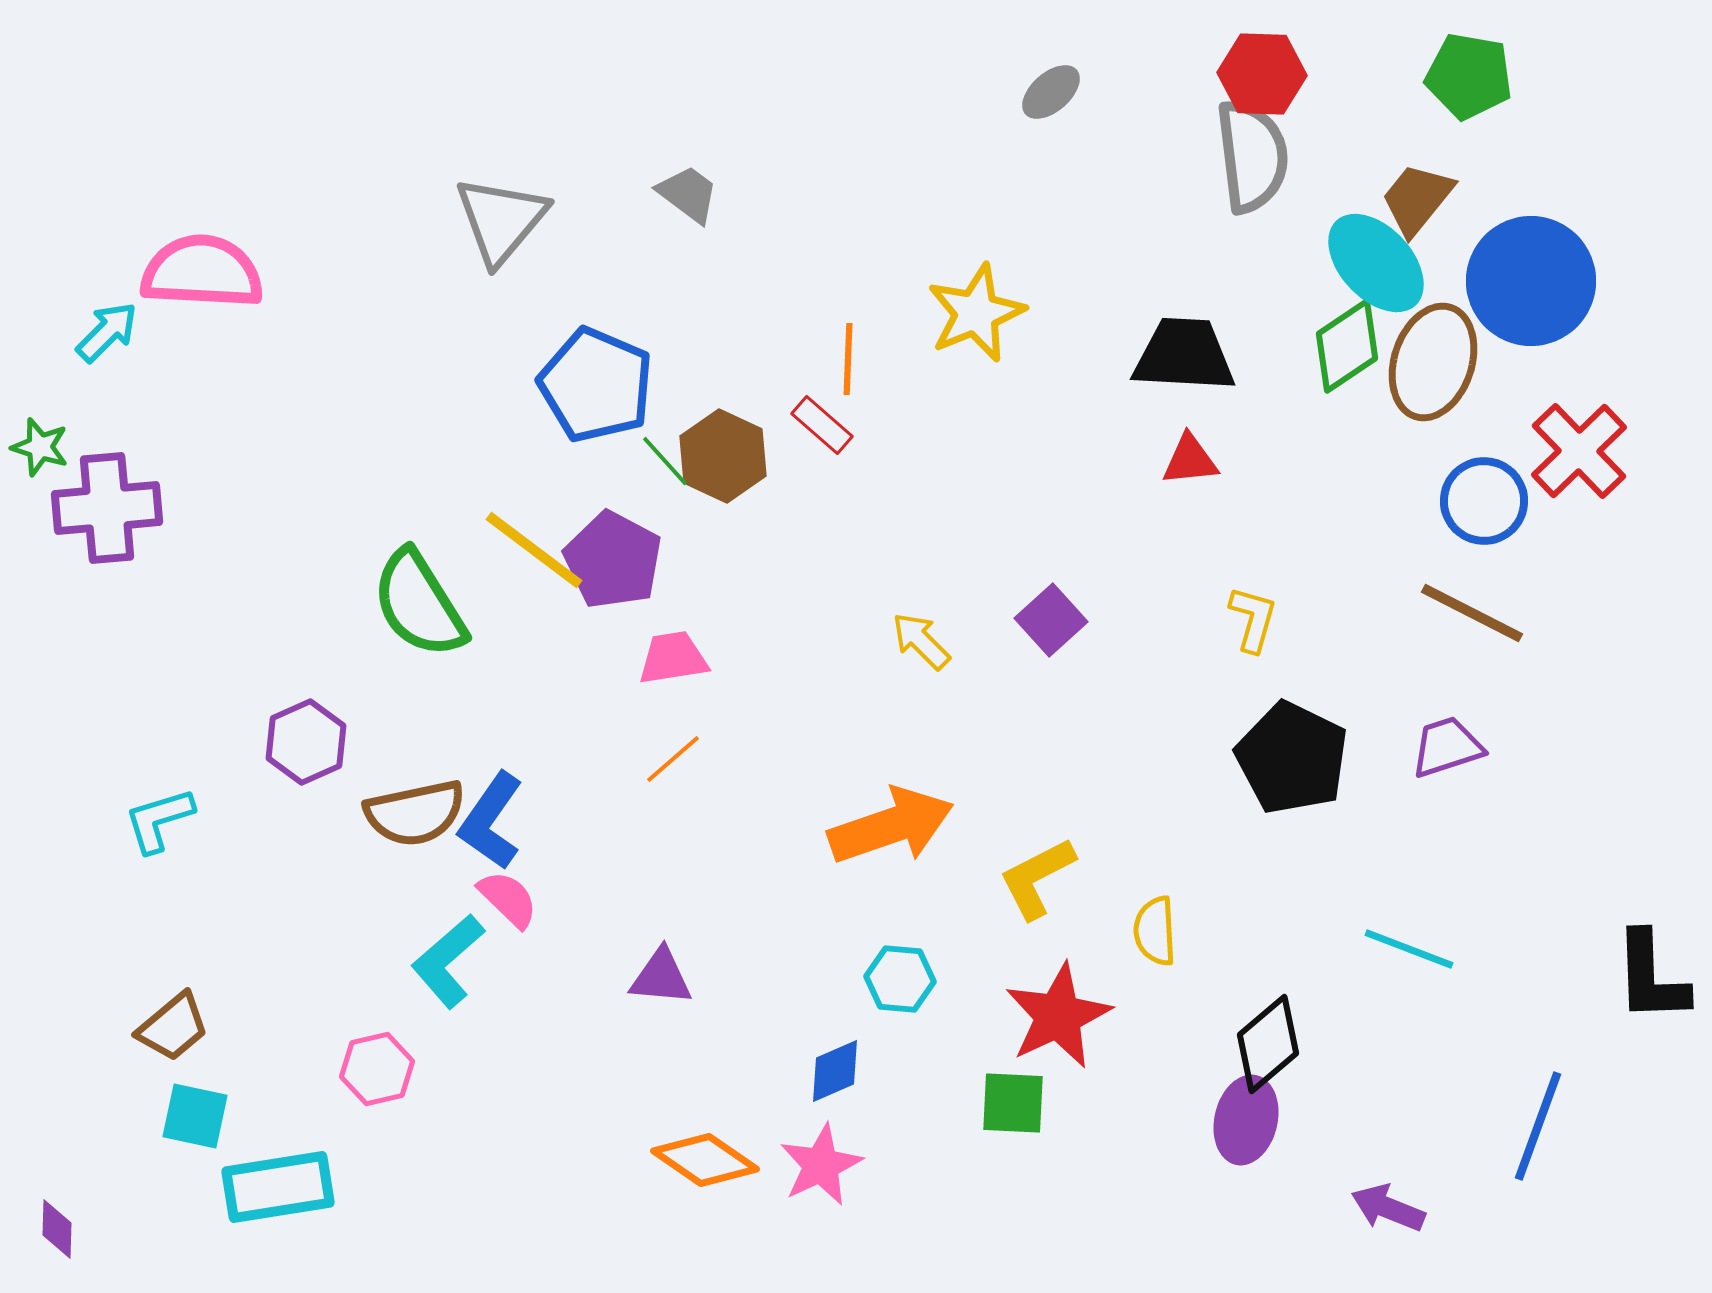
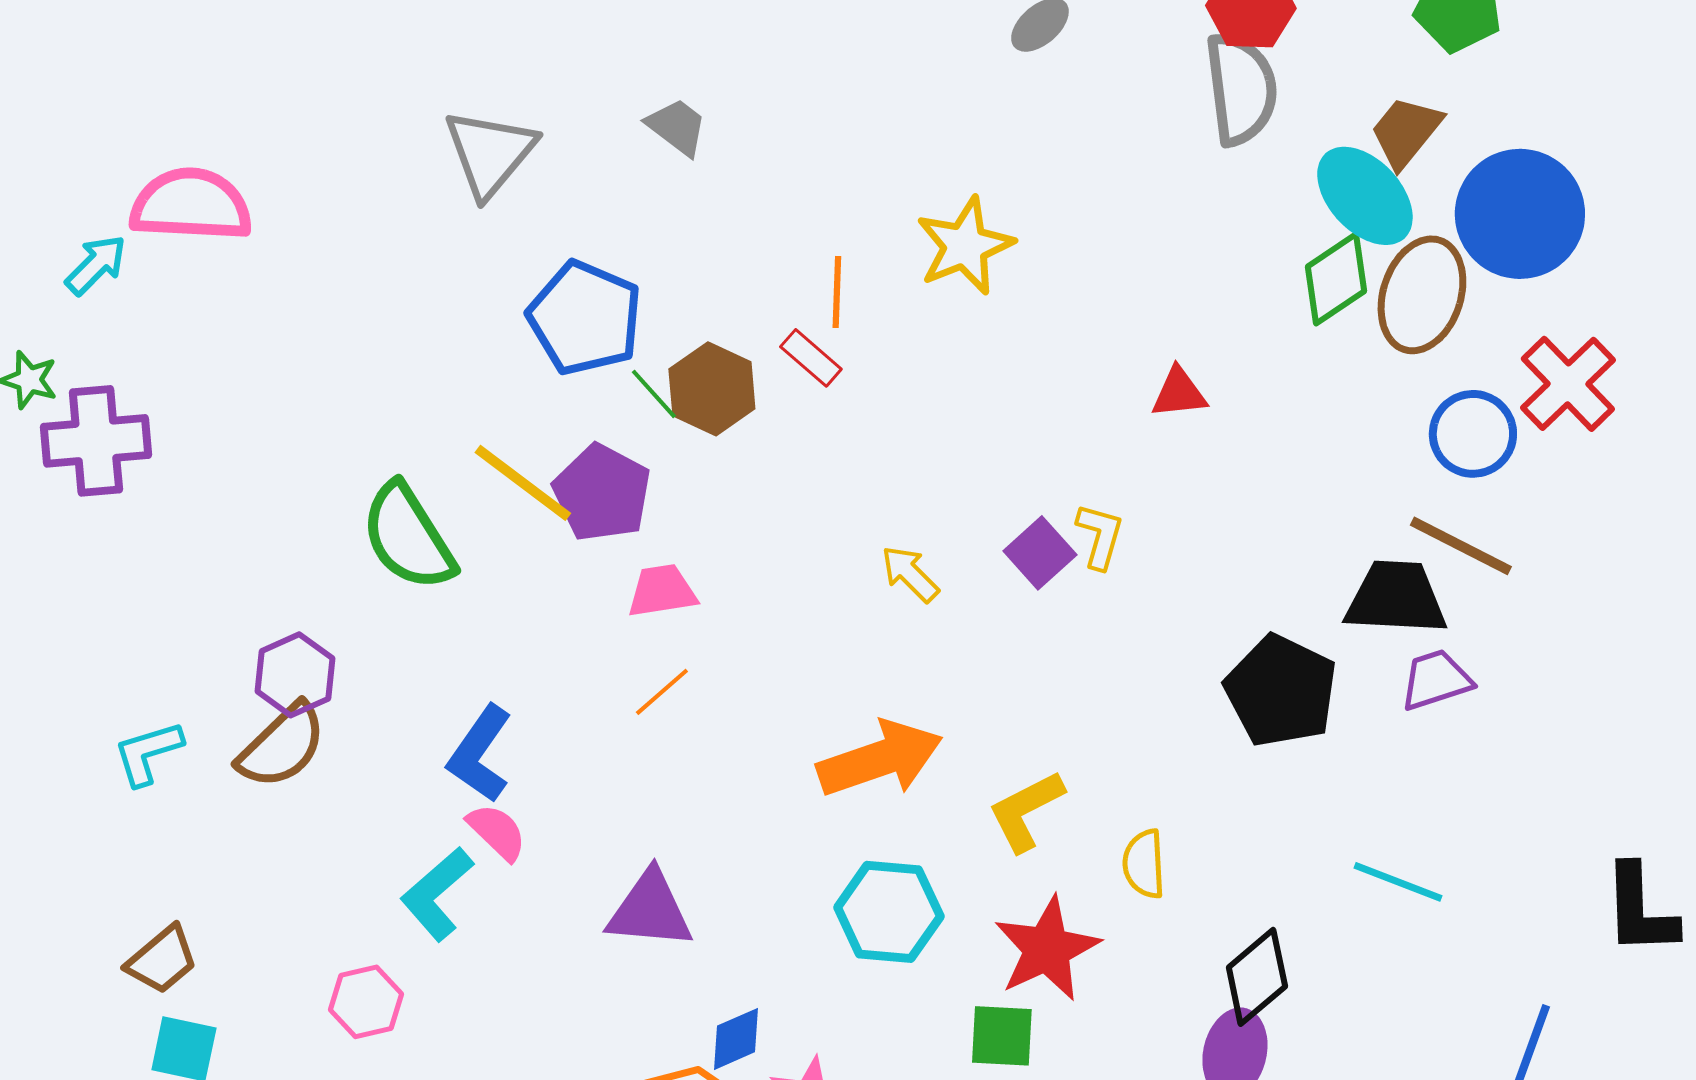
black trapezoid: (1184, 355) -> (1396, 598), moved
yellow L-shape: (1253, 619) -> (1100, 536), moved
brown semicircle: (415, 813) -> (282, 746), moved, turned -32
purple triangle: (661, 977) -> (650, 910), size x1.4
cyan hexagon: (900, 979) -> (889, 912), size x1.5
blue diamond: (835, 1071) -> (736, 1039), moved

